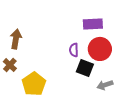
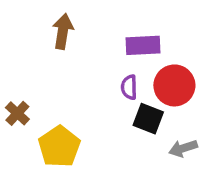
purple rectangle: (93, 24) -> (143, 45), moved
brown arrow: (16, 39) -> (63, 31), moved

